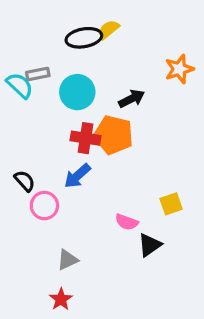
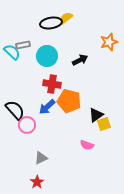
orange pentagon: (113, 135) -> (69, 101), moved
black semicircle: (25, 181) -> (15, 110), size x1.5
pink semicircle: (127, 222) -> (87, 145), moved
black triangle: (150, 245) -> (96, 115), moved

